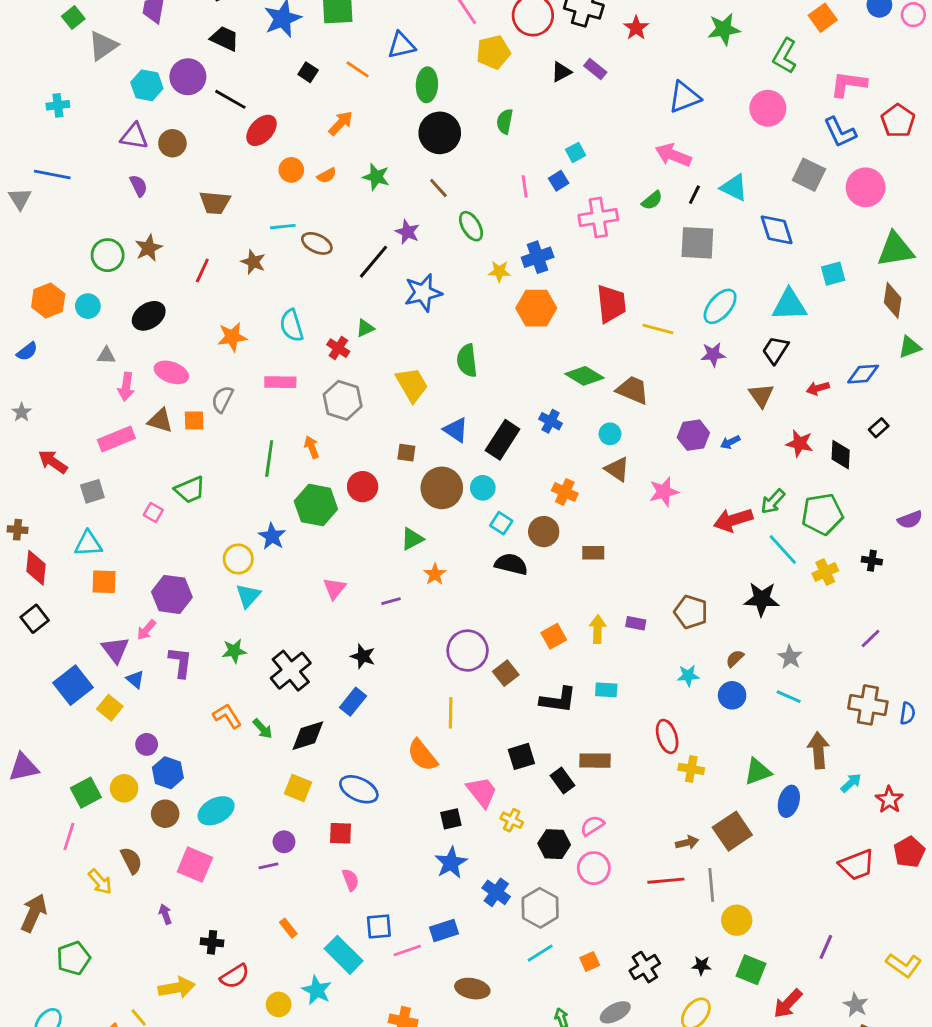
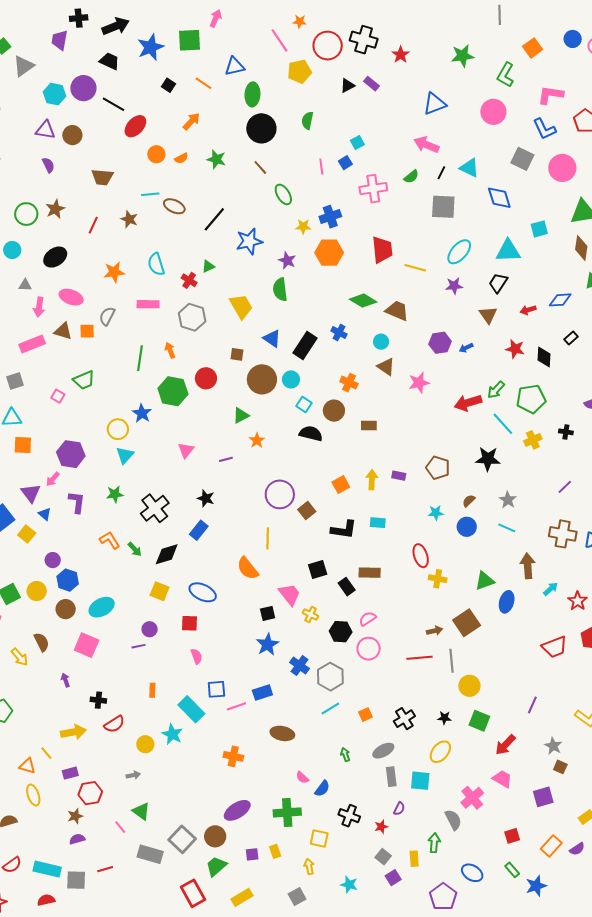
purple star: (407, 232) -> (287, 260), moved
orange rectangle: (288, 928) -> (152, 690), turned 40

